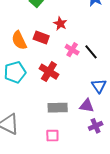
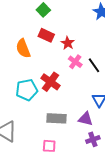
red star: (60, 24) -> (68, 43), moved
red rectangle: (41, 37) -> (46, 35), moved
cyan pentagon: (15, 72) -> (27, 90), moved

